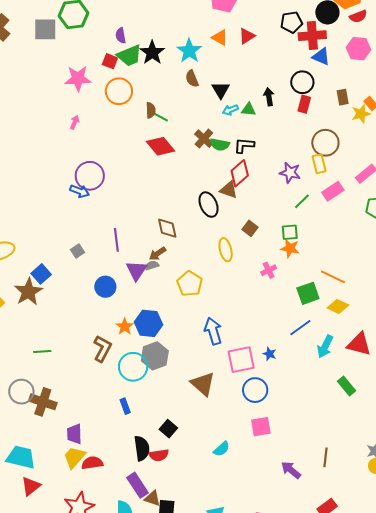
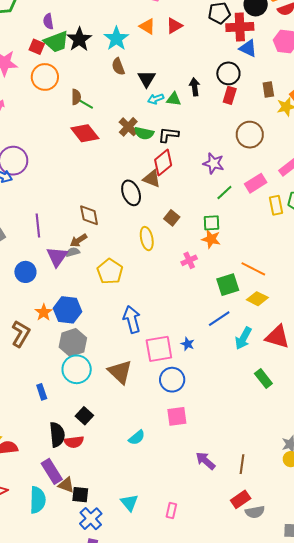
yellow rectangle: (319, 164) -> (276, 205), moved
cyan circle: (133, 367) -> (77, 369), moved
brown line: (326, 457) -> (242, 464), moved

